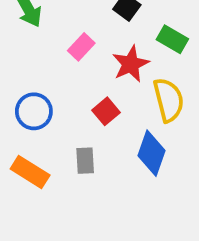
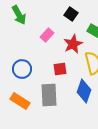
red square: (106, 111) -> (60, 69), turned 32
gray rectangle: (85, 161) -> (49, 95), size x1.6

